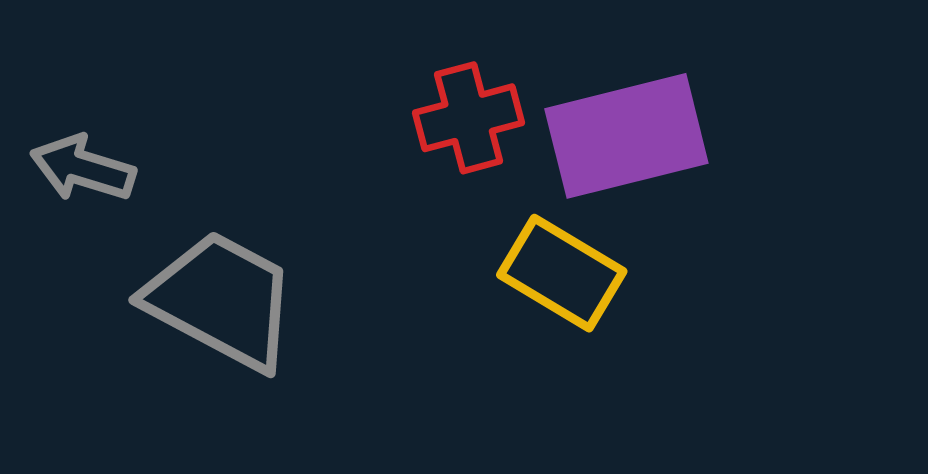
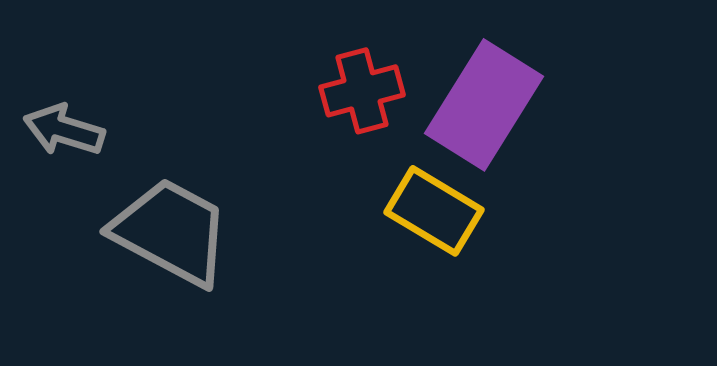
purple rectangle: (626, 136) -> (484, 105), turned -44

